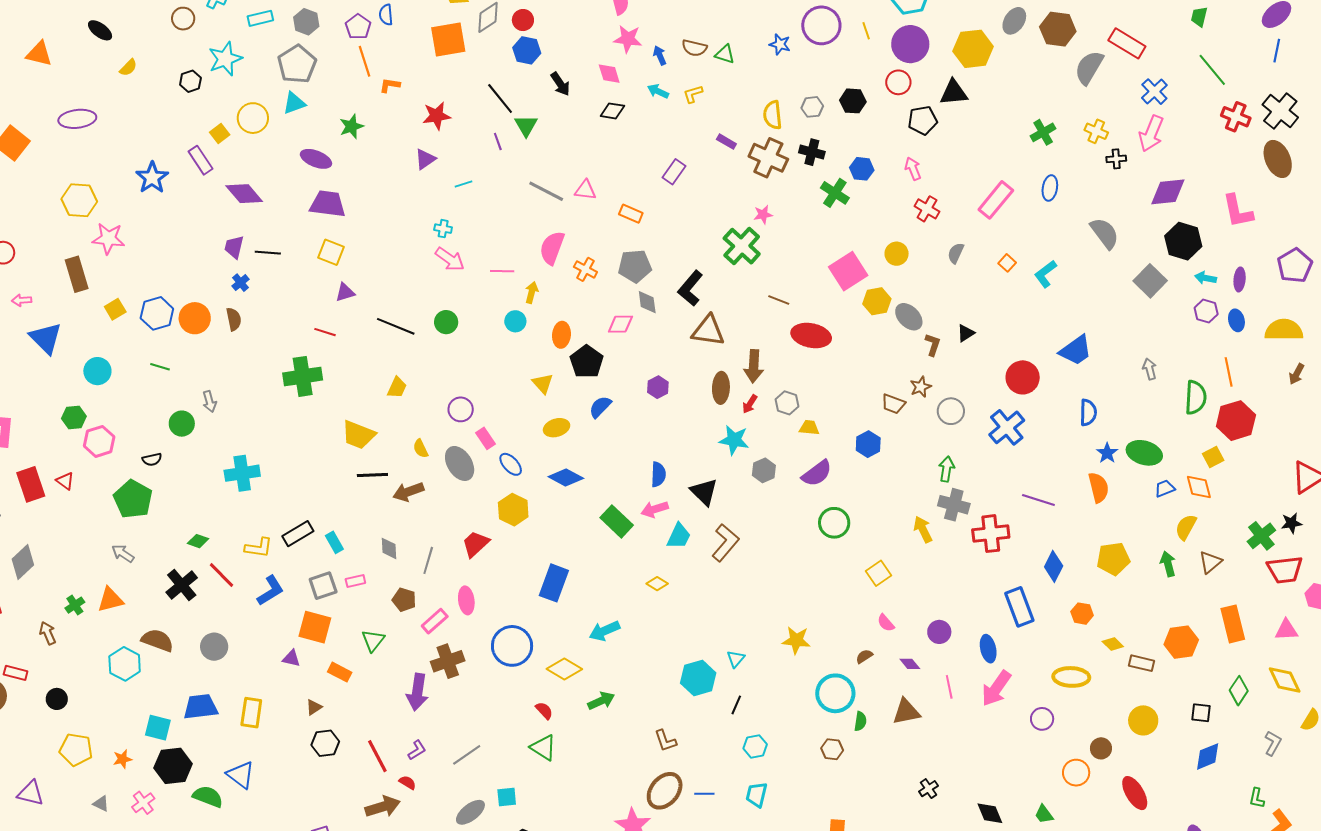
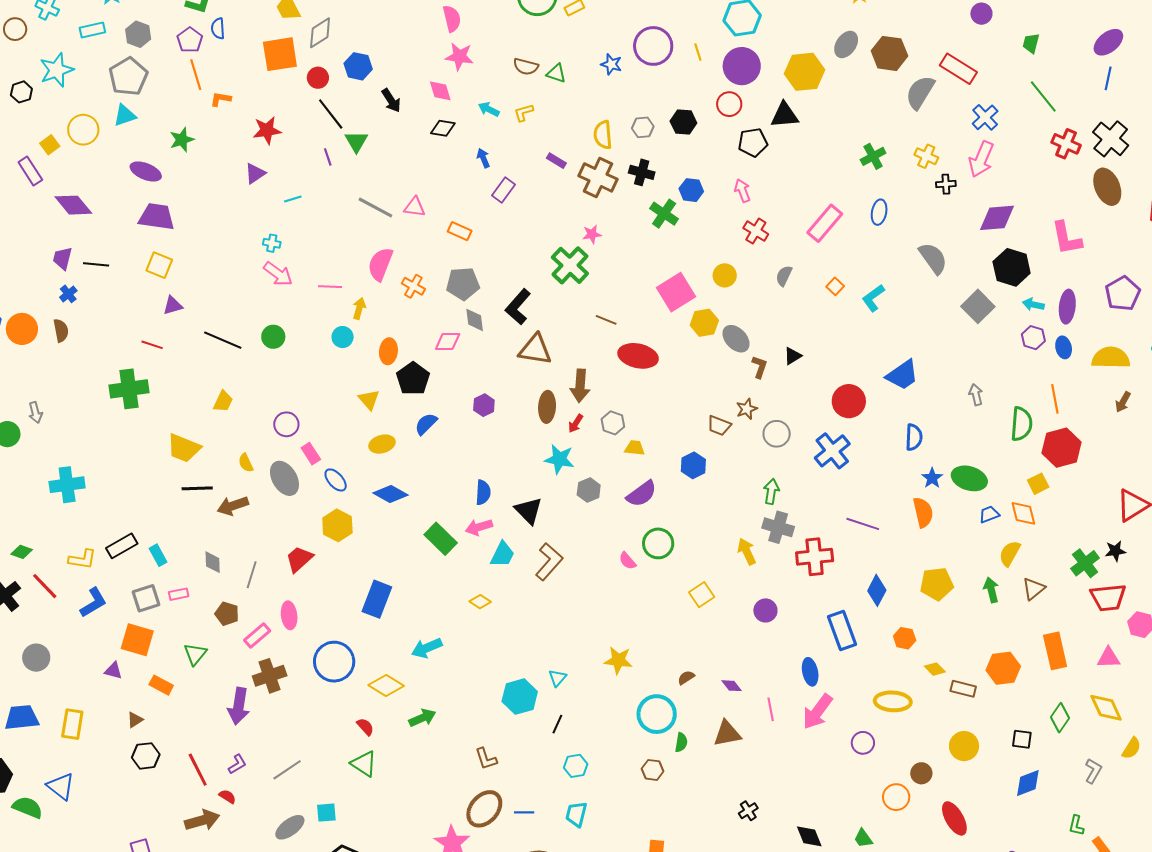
red circle: (523, 20) -> (318, 78), moved
blue arrow: (660, 55) -> (483, 158), moved
purple ellipse: (1240, 279) -> (1067, 307), size x1.4
pink semicircle: (886, 623) -> (627, 561), moved
purple circle: (939, 632) -> (765, 610), moved

